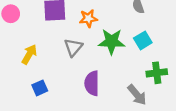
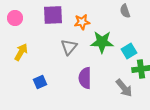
cyan square: (143, 40) -> (129, 51), moved
yellow arrow: (29, 54) -> (21, 52), moved

